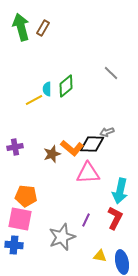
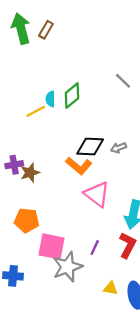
black diamond: (92, 144) -> (90, 147), moved
brown star: (52, 154) -> (30, 173), moved
pink triangle: (88, 173) -> (97, 194), turned 40
pink square: (20, 219) -> (52, 246), moved

